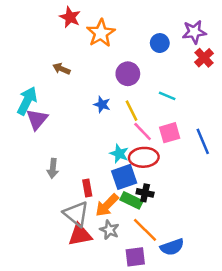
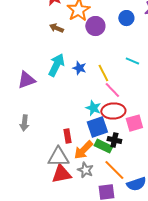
brown arrow: (61, 69) -> (56, 28), moved
purple circle: (128, 74) -> (95, 26), moved
cyan arrow: (27, 101) -> (56, 65), moved
purple triangle: (37, 119) -> (26, 80), turned 30
pink square: (170, 133) -> (134, 123), moved
gray arrow: (53, 168) -> (24, 123), moved
gray triangle: (76, 214) -> (58, 157), turned -40

